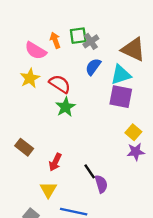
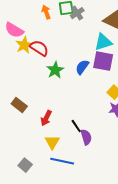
pink semicircle: (36, 51) -> (14, 30), moved
blue semicircle: (93, 67) -> (82, 67), moved
red semicircle: (60, 84) -> (39, 48), moved
yellow triangle: (48, 190) -> (52, 142), moved

